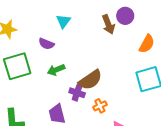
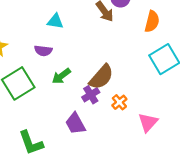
cyan triangle: (63, 21) -> (55, 21), turned -42
purple cross: (77, 93) -> (91, 95), turned -35

